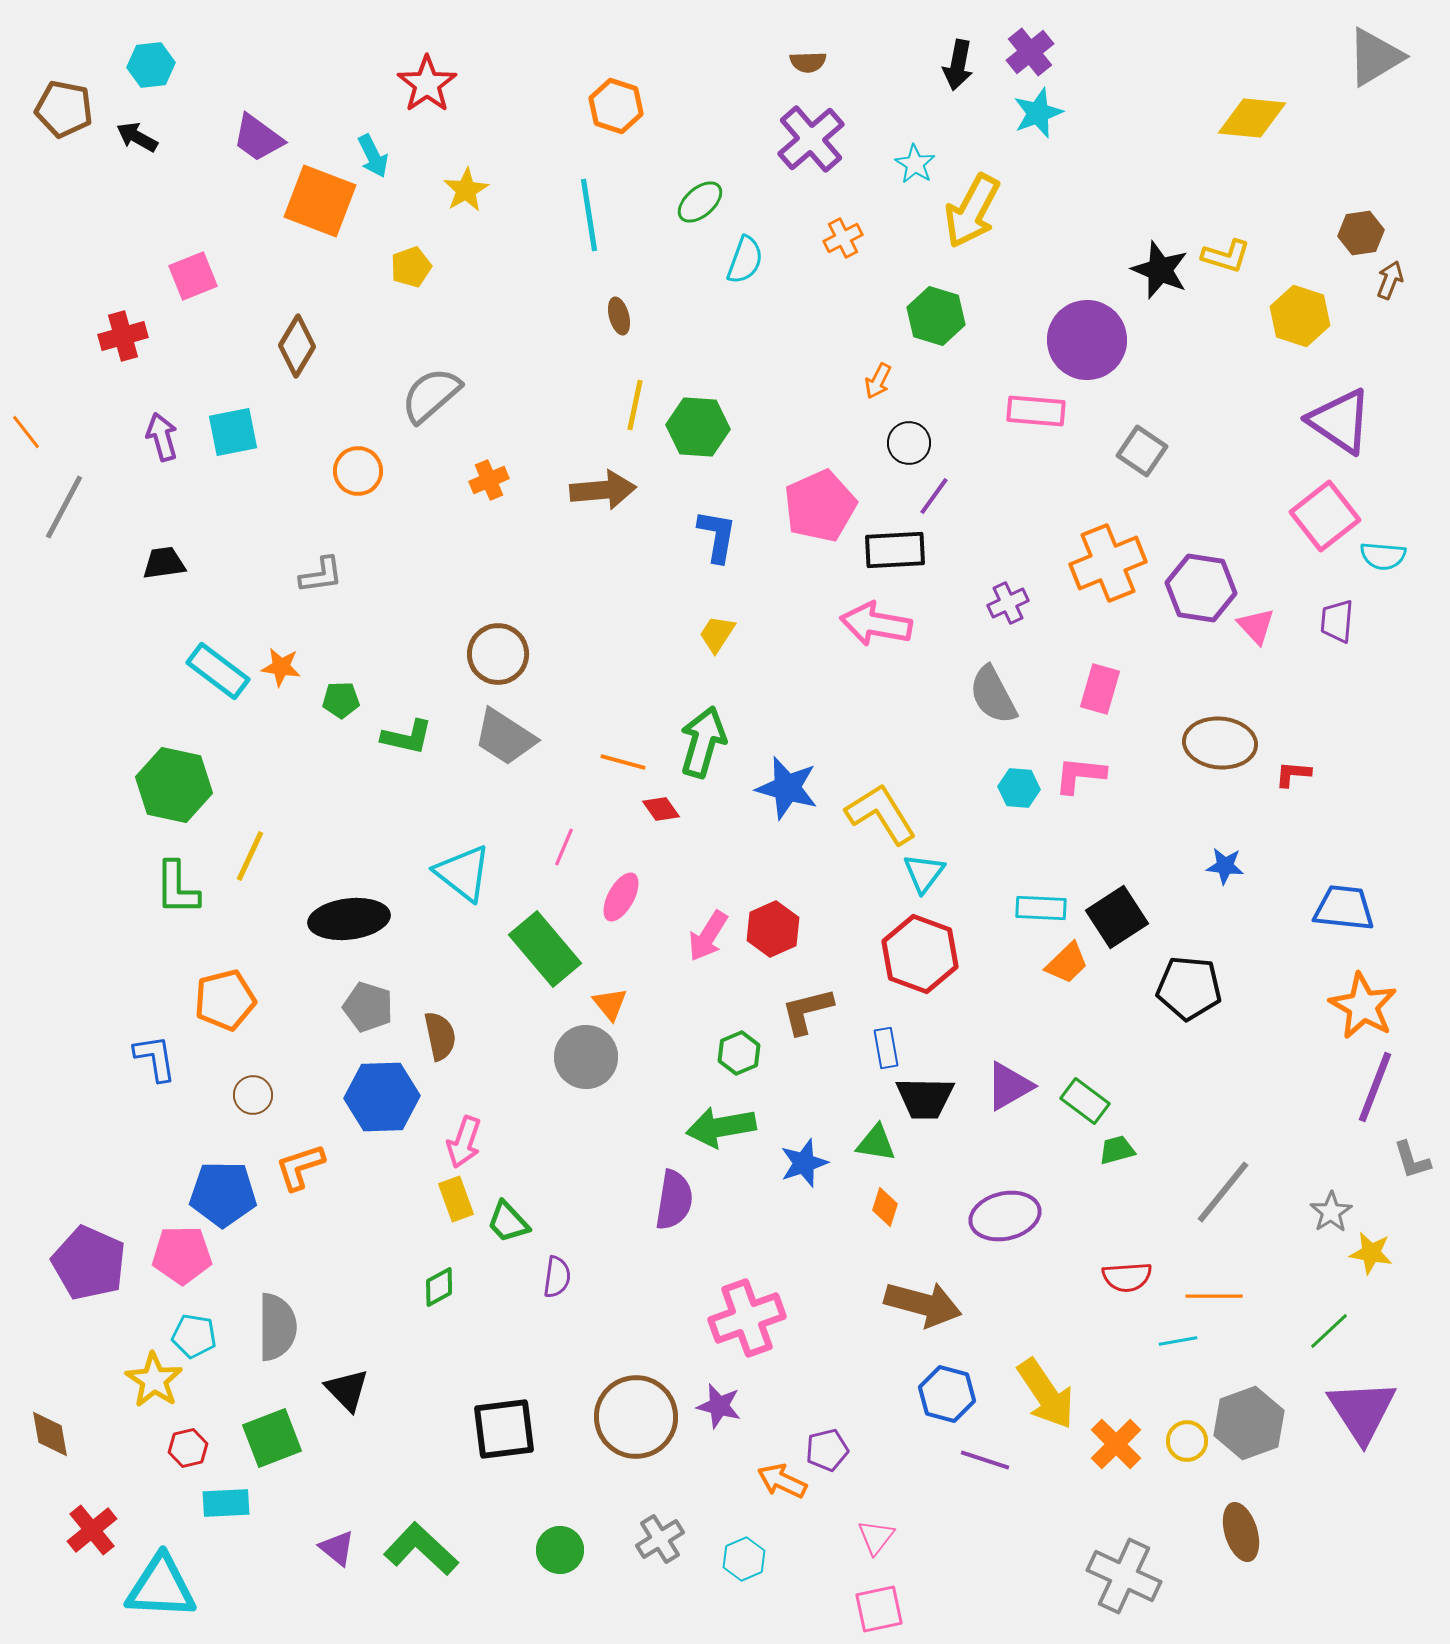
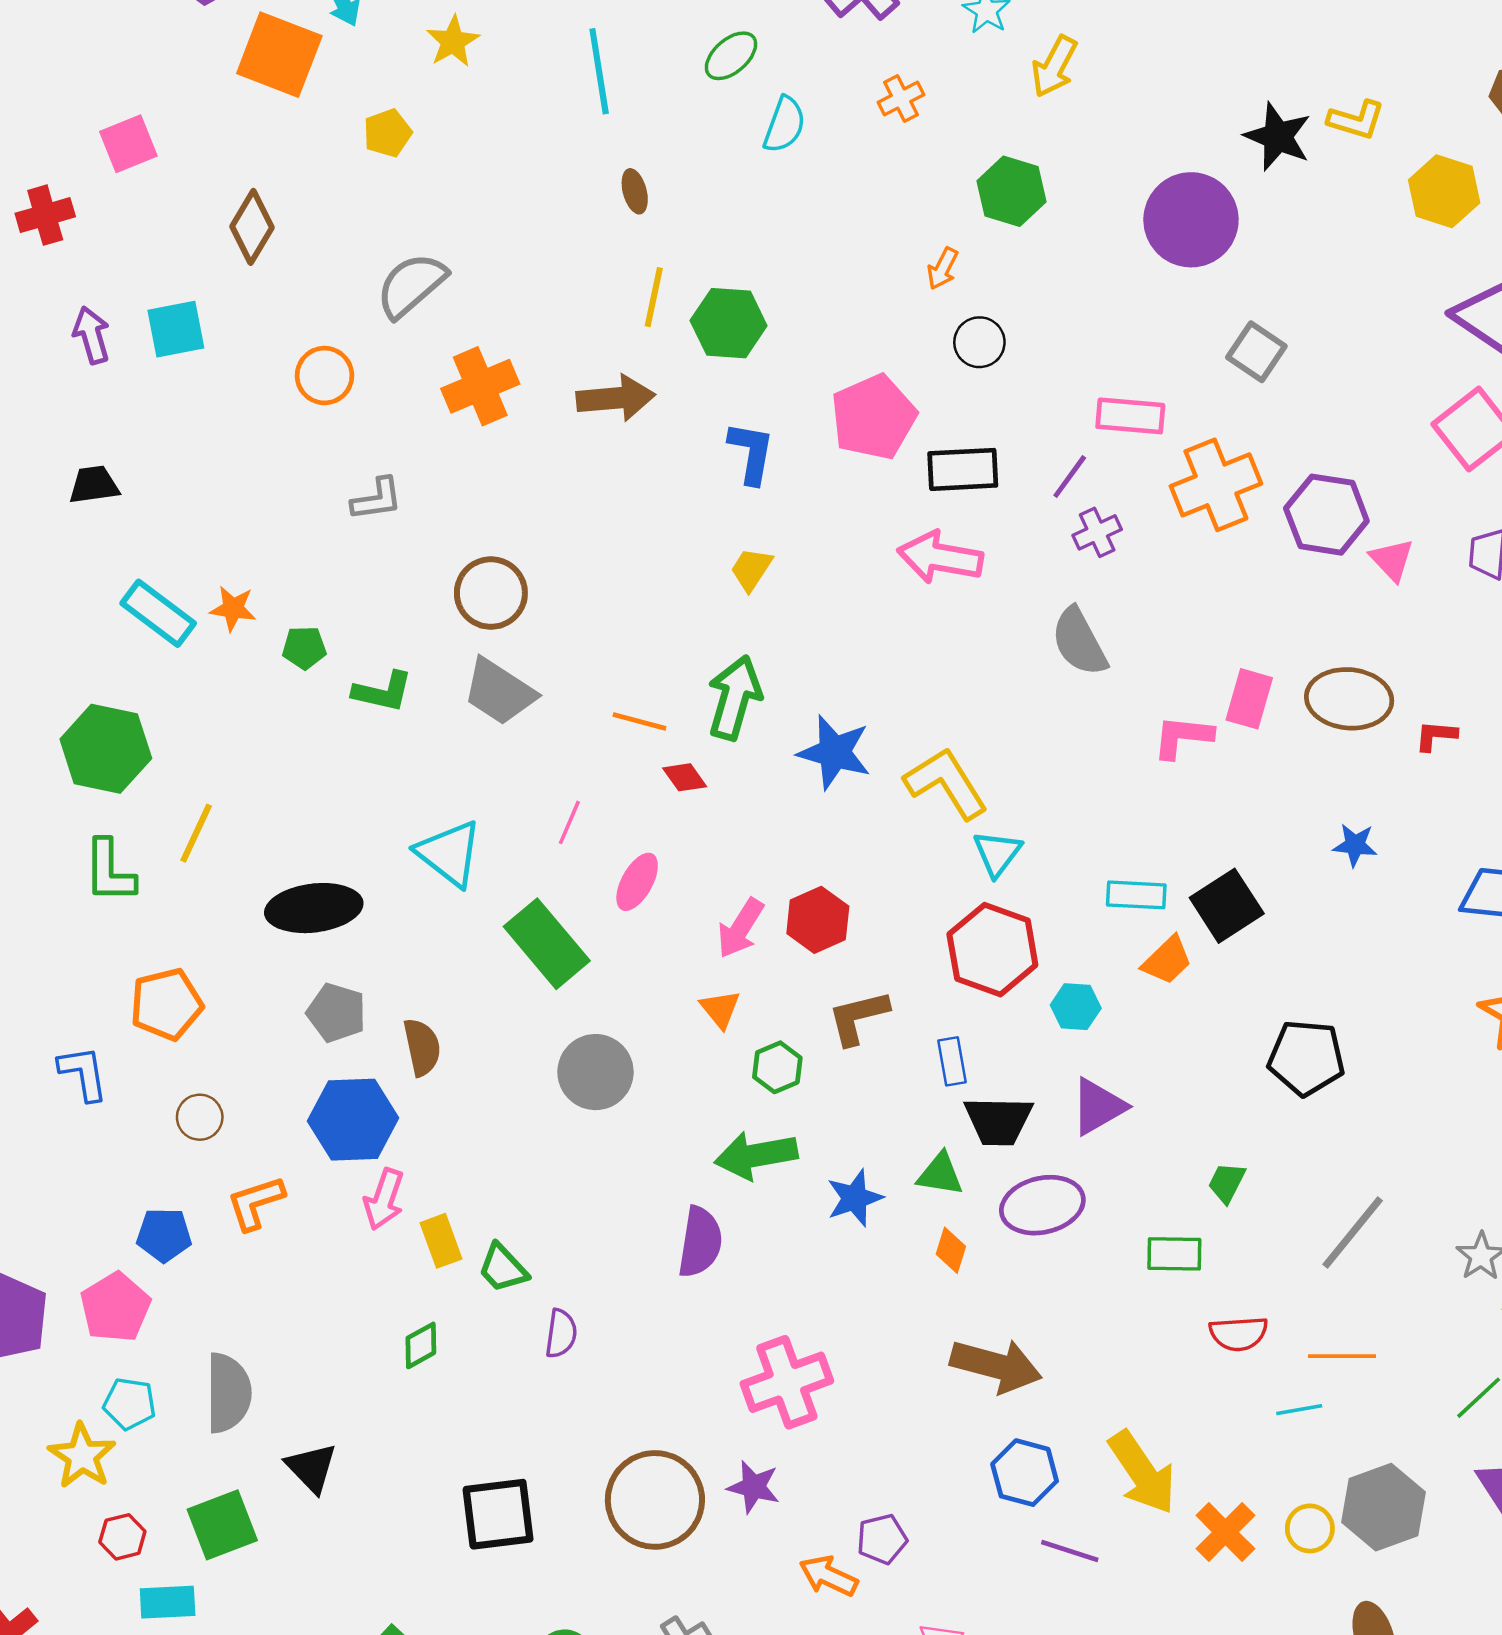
yellow arrow: (972, 211) -> (1054, 66), size x0.7
pink rectangle: (1036, 411) -> (1130, 416), moved
orange cross: (489, 480) -> (480, 386), size x1.6
purple line: (934, 496) -> (1070, 477), moved
gray L-shape: (321, 575) -> (377, 499), moved
pink rectangle: (1100, 689) -> (1249, 699), moved
cyan hexagon: (1019, 788) -> (1076, 1007), moved
black pentagon: (1189, 988) -> (1306, 1058), moved
orange triangle: (610, 1004) -> (720, 1009), moved
green rectangle: (1085, 1101) -> (1174, 1254), moved, turned -36
pink arrow: (464, 1142) -> (384, 1199), moved
green trapezoid: (1117, 1150) -> (1227, 1183), turned -48
blue pentagon: (223, 1194) -> (164, 1235), size x0.7
purple ellipse: (1005, 1216) -> (1042, 1205), moved
pink pentagon: (182, 1255) -> (115, 1307), turned -30

